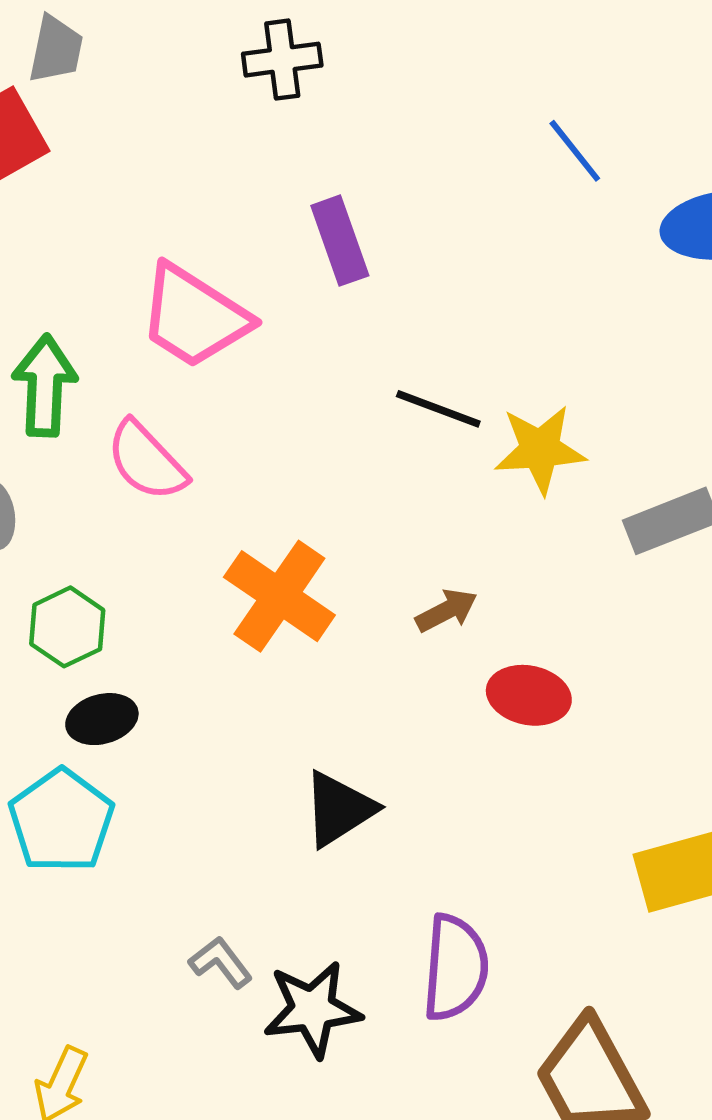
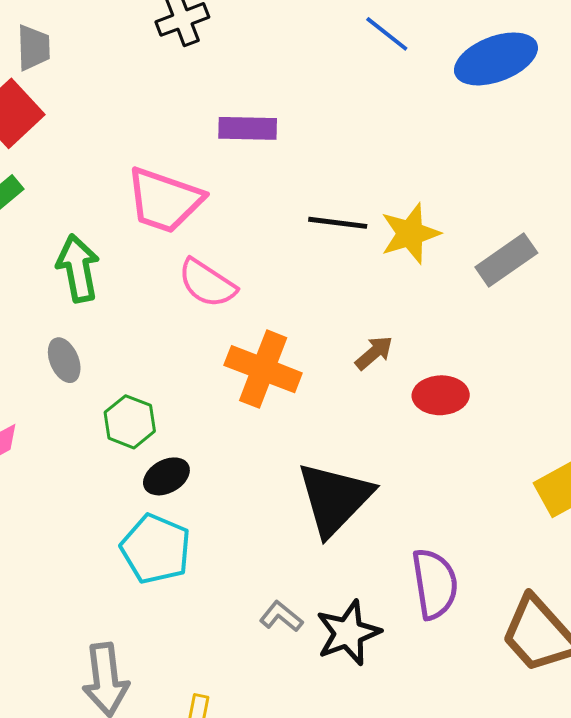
purple rectangle: (340, 241) -> (248, 128), turned -56
pink semicircle: (146, 461) -> (207, 283), moved
black triangle: (339, 809) -> (335, 499), size x1.5

